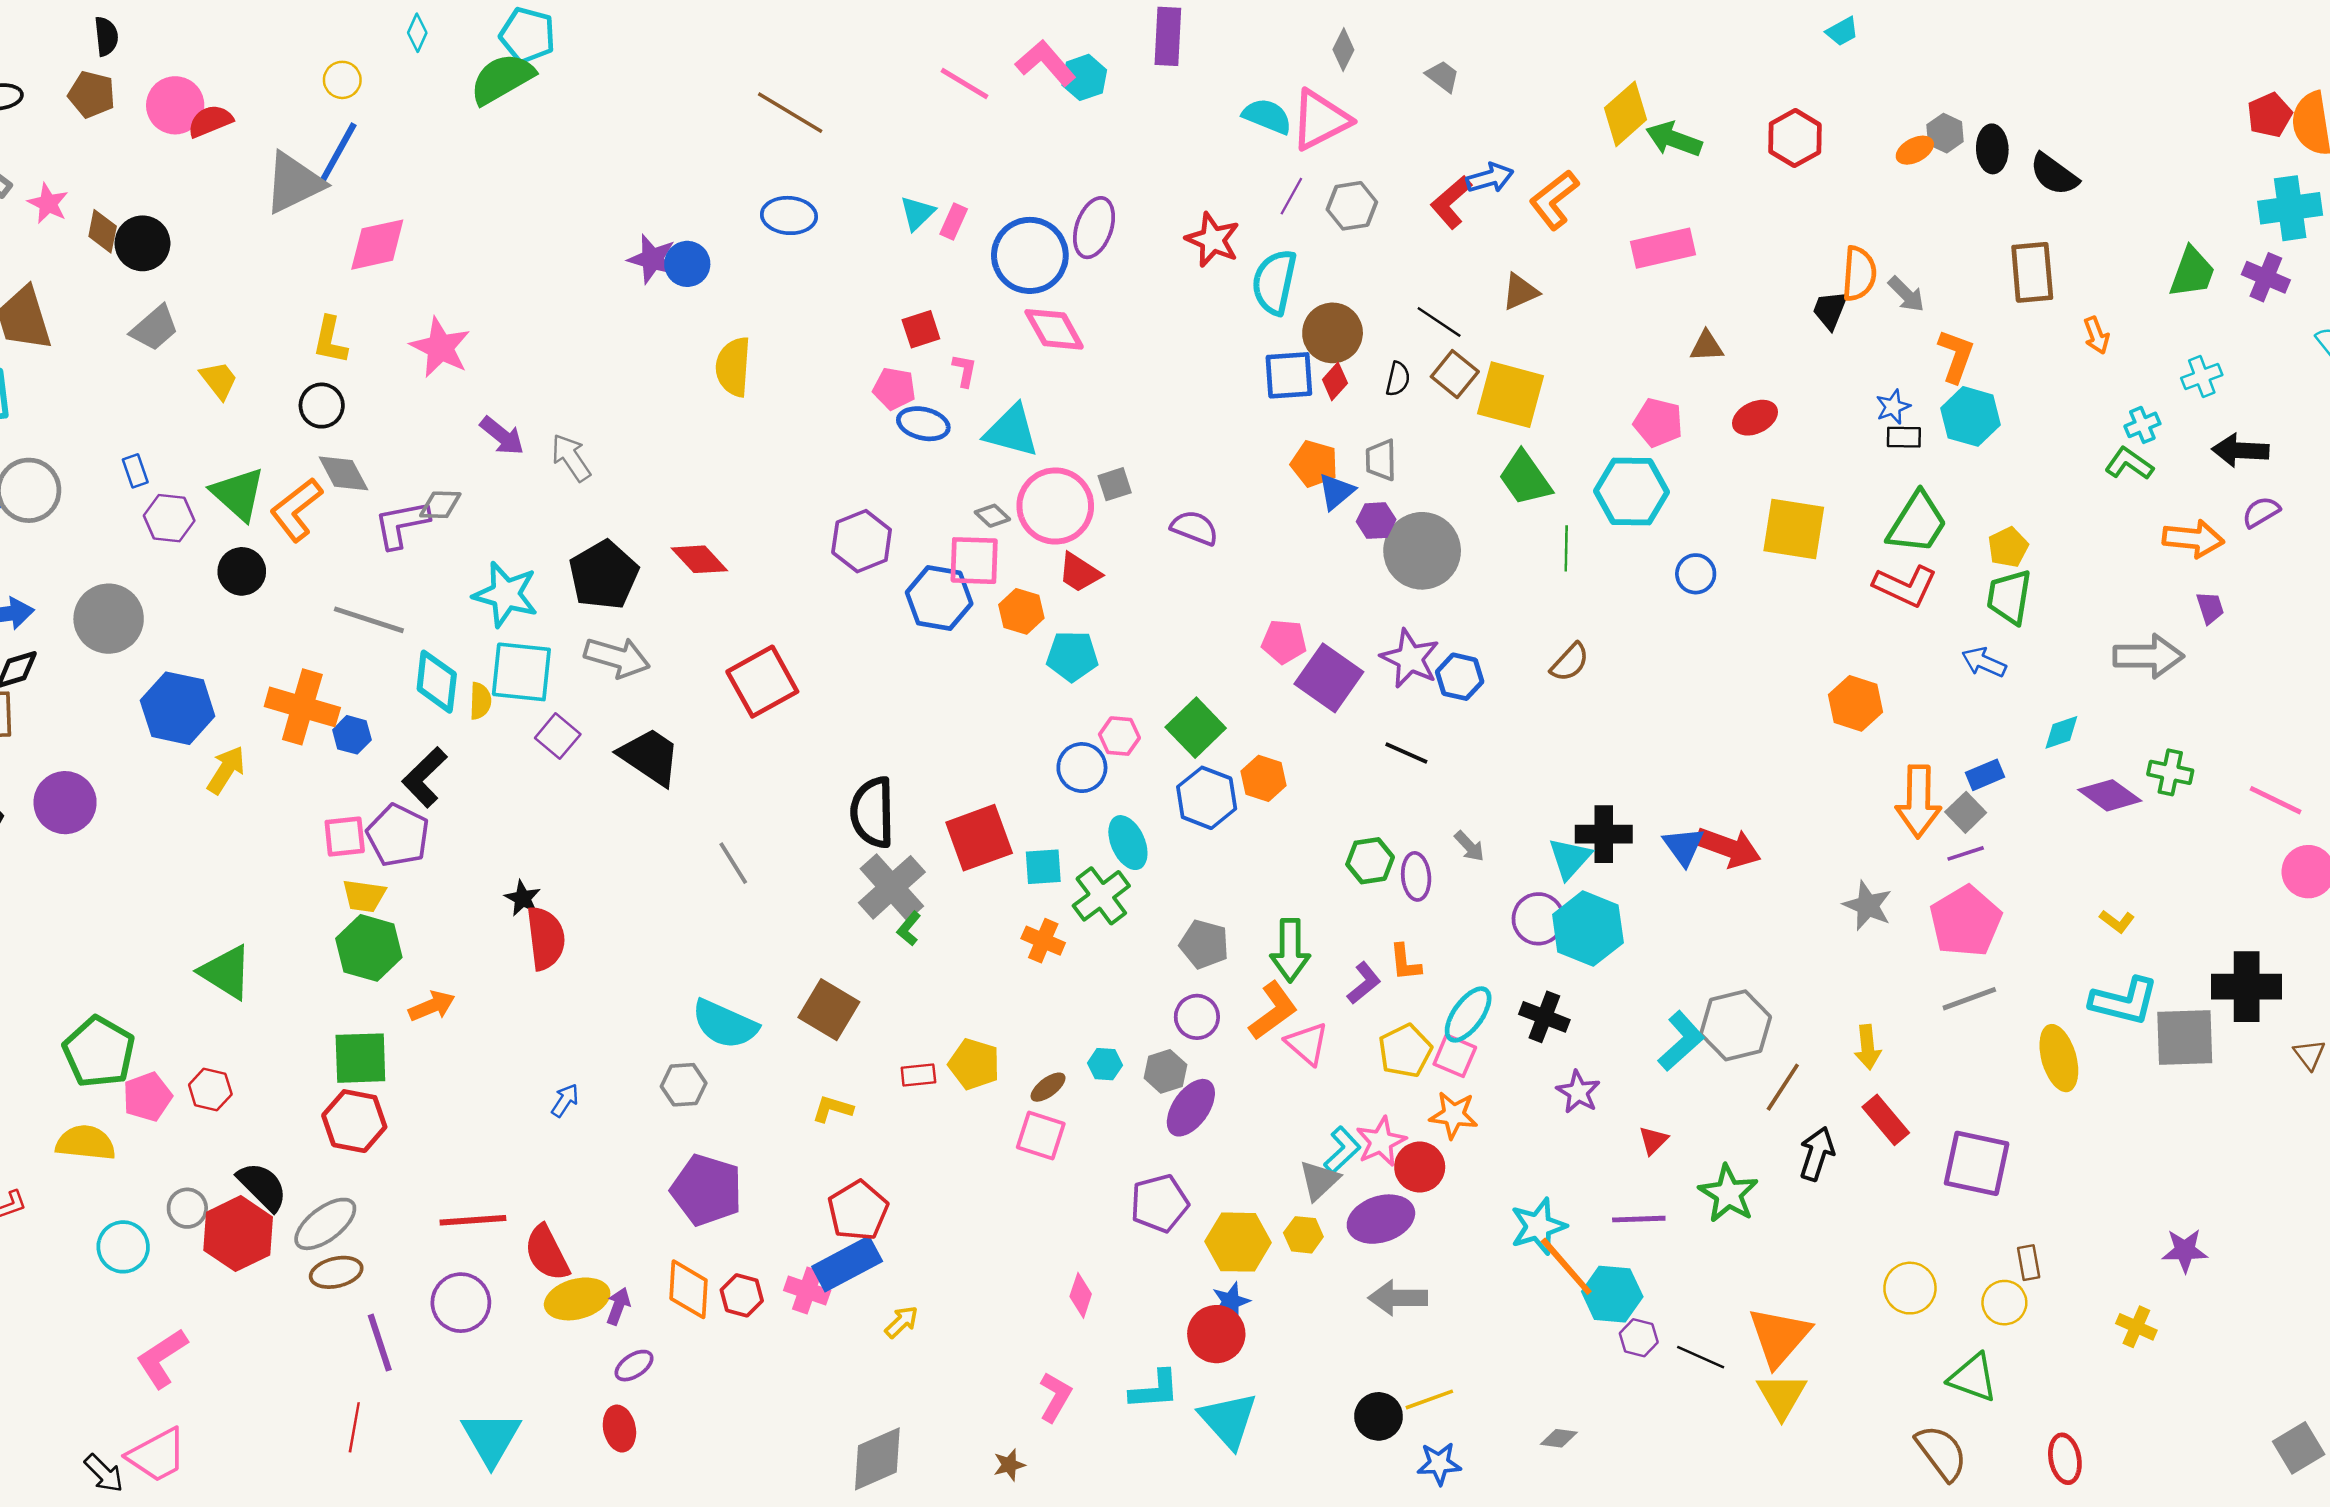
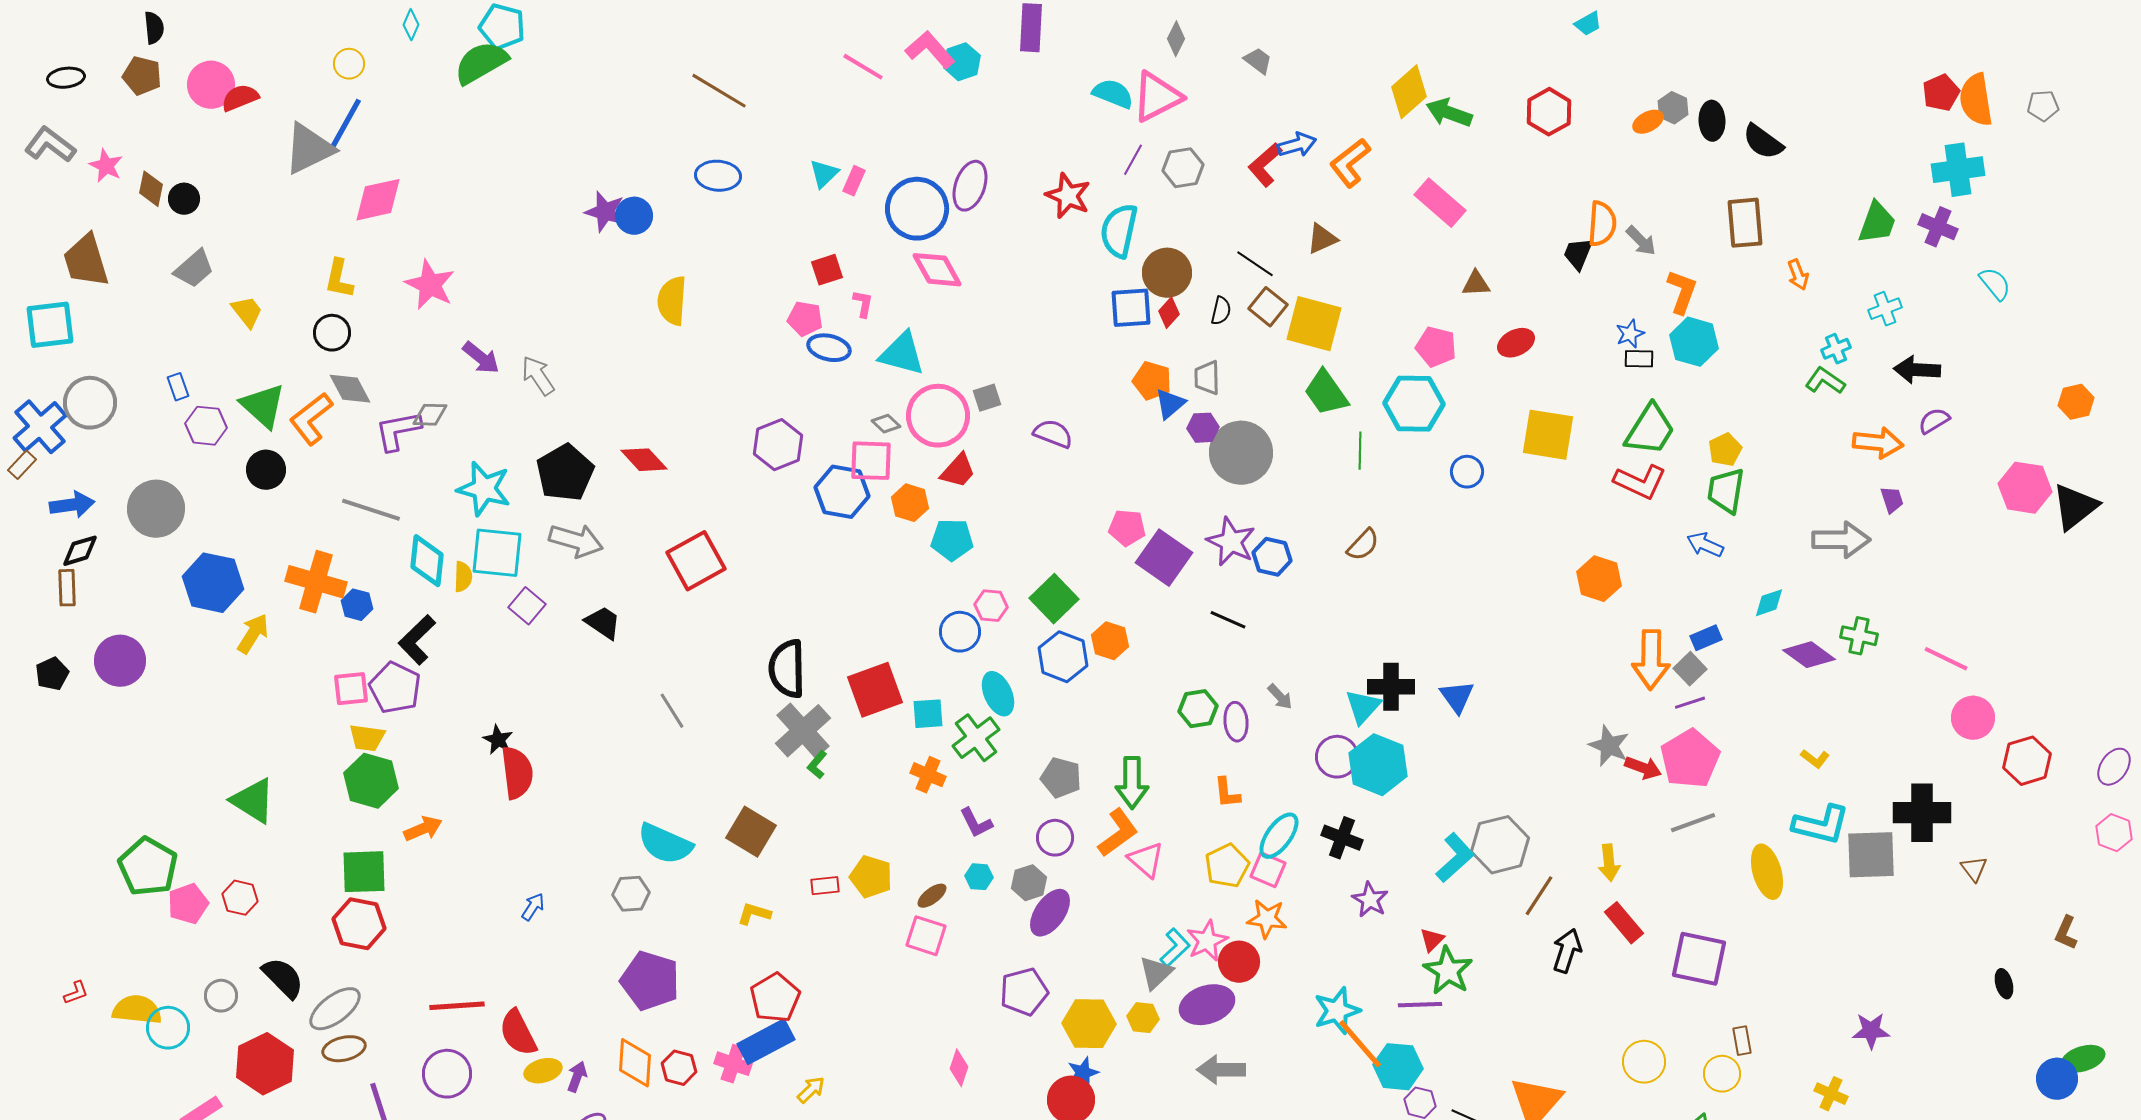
black circle: (142, 243) -> (184, 199), size x0.7
pink rectangle: (1663, 248) -> (1440, 203), turned 54
red trapezoid: (1079, 573) -> (958, 471), turned -81
black trapezoid: (650, 757) -> (603, 623), size x0.7
red arrow: (1728, 847) -> (1643, 768), moved, size x0.7
purple L-shape: (1364, 983) -> (976, 823), moved, turned 102
yellow semicircle: (86, 1143) -> (137, 1010), moved
green star: (1728, 1194) -> (1448, 971), moved
red hexagon: (238, 1234) -> (265, 1064), moved
yellow ellipse: (577, 1299) -> (543, 1071), size x0.7

